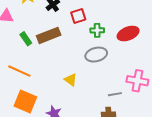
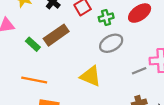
yellow triangle: (71, 80) -> (91, 76), size x1.5
gray line: (115, 94) -> (139, 71), moved

